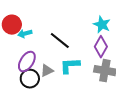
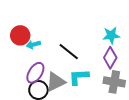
cyan star: (102, 25) -> (111, 35), turned -30
gray triangle: (47, 71) -> (56, 82), size x1.5

